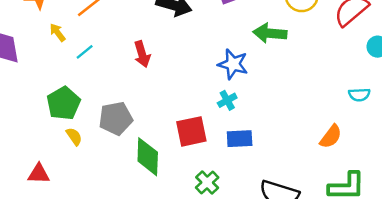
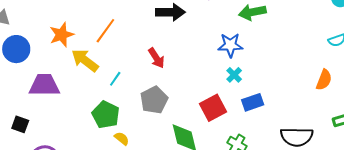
yellow arrow: (58, 33) -> (85, 60), size x1.8
cyan line: (85, 52) -> (115, 79), moved
gray pentagon: (116, 118) -> (154, 100), moved

